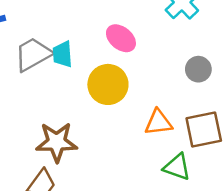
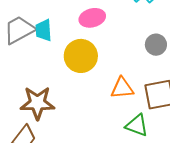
pink ellipse: (121, 38) -> (92, 18), turned -55

